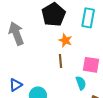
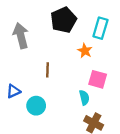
orange star: (65, 40) -> (85, 51), moved
brown line: (60, 61) -> (48, 70), moved

